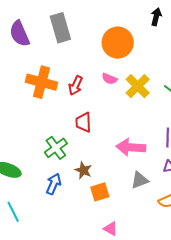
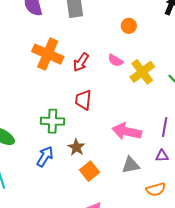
orange circle: (118, 43) -> (129, 26), size x0.5
green cross: (56, 148) -> (52, 121), turned 30
orange square: (100, 192) -> (90, 171), turned -30

